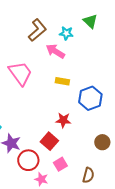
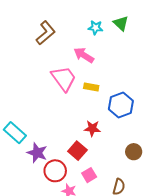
brown L-shape: (37, 30) -> (46, 33), moved
cyan star: (66, 33) -> (95, 28), moved
pink trapezoid: (20, 73) -> (64, 79), moved

